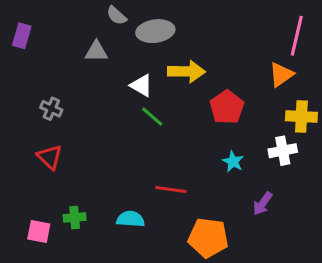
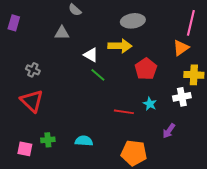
gray ellipse: (155, 31) -> (133, 21), moved
red triangle: (50, 157) -> (32, 101), size x1.4
red line: (171, 190) -> (124, 112), moved

